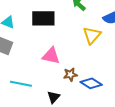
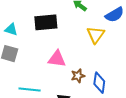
blue diamond: (91, 83) -> (99, 83), turned 70

